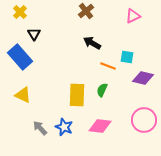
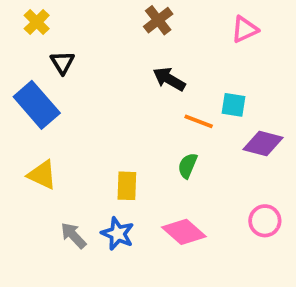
yellow rectangle: (77, 95) -> (127, 186), moved, size x0.7
pink circle: (144, 120) -> (265, 221), size x0.7
pink diamond: (100, 126) -> (184, 232), turned 35

